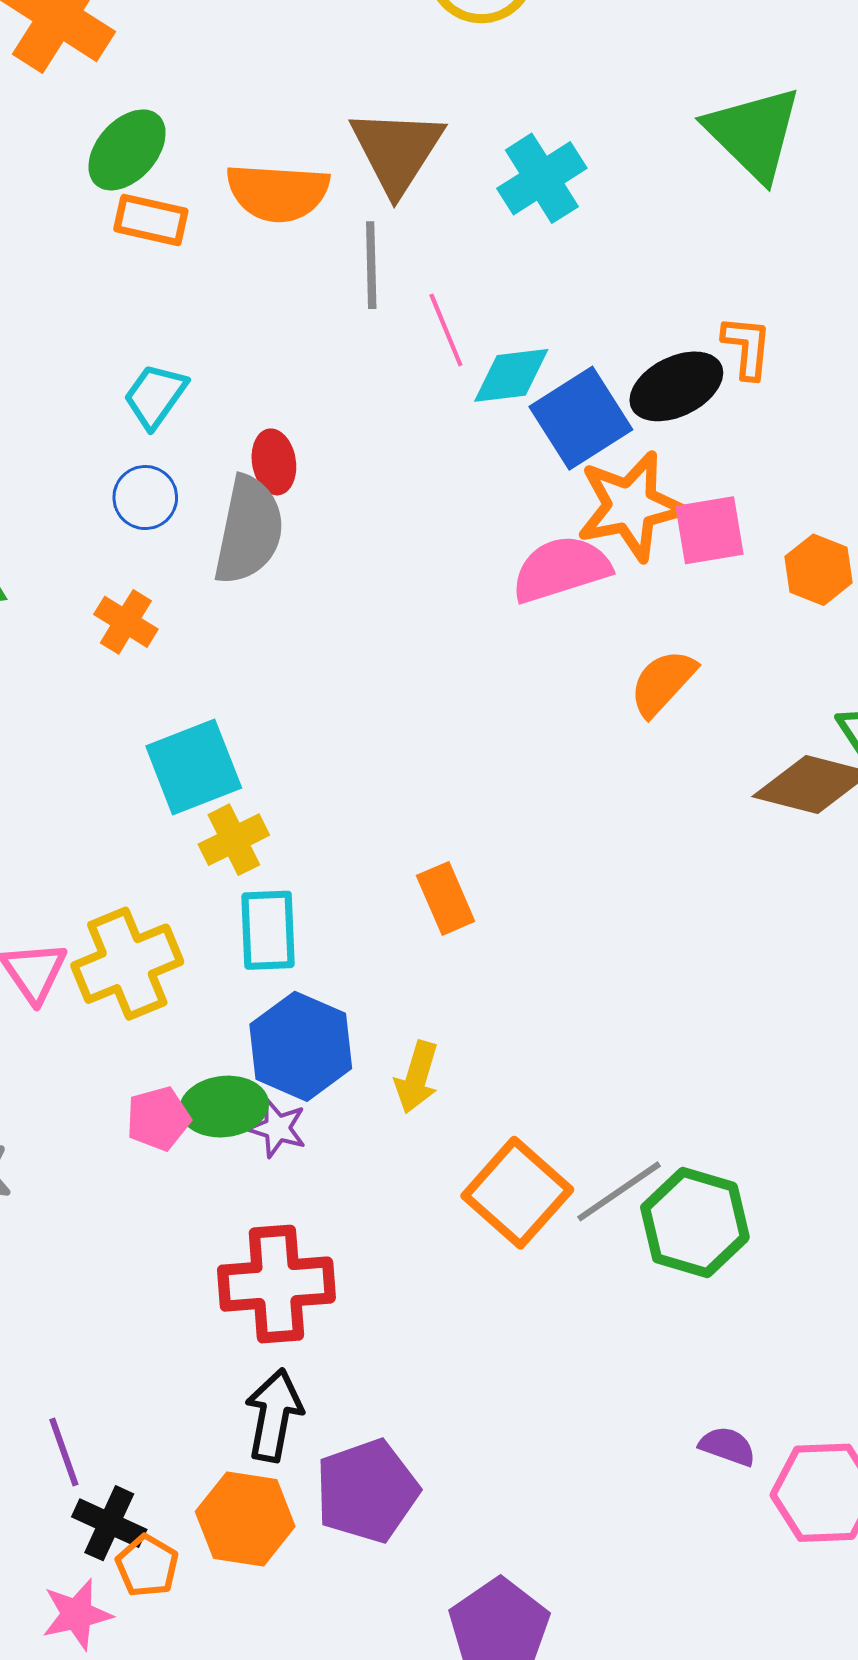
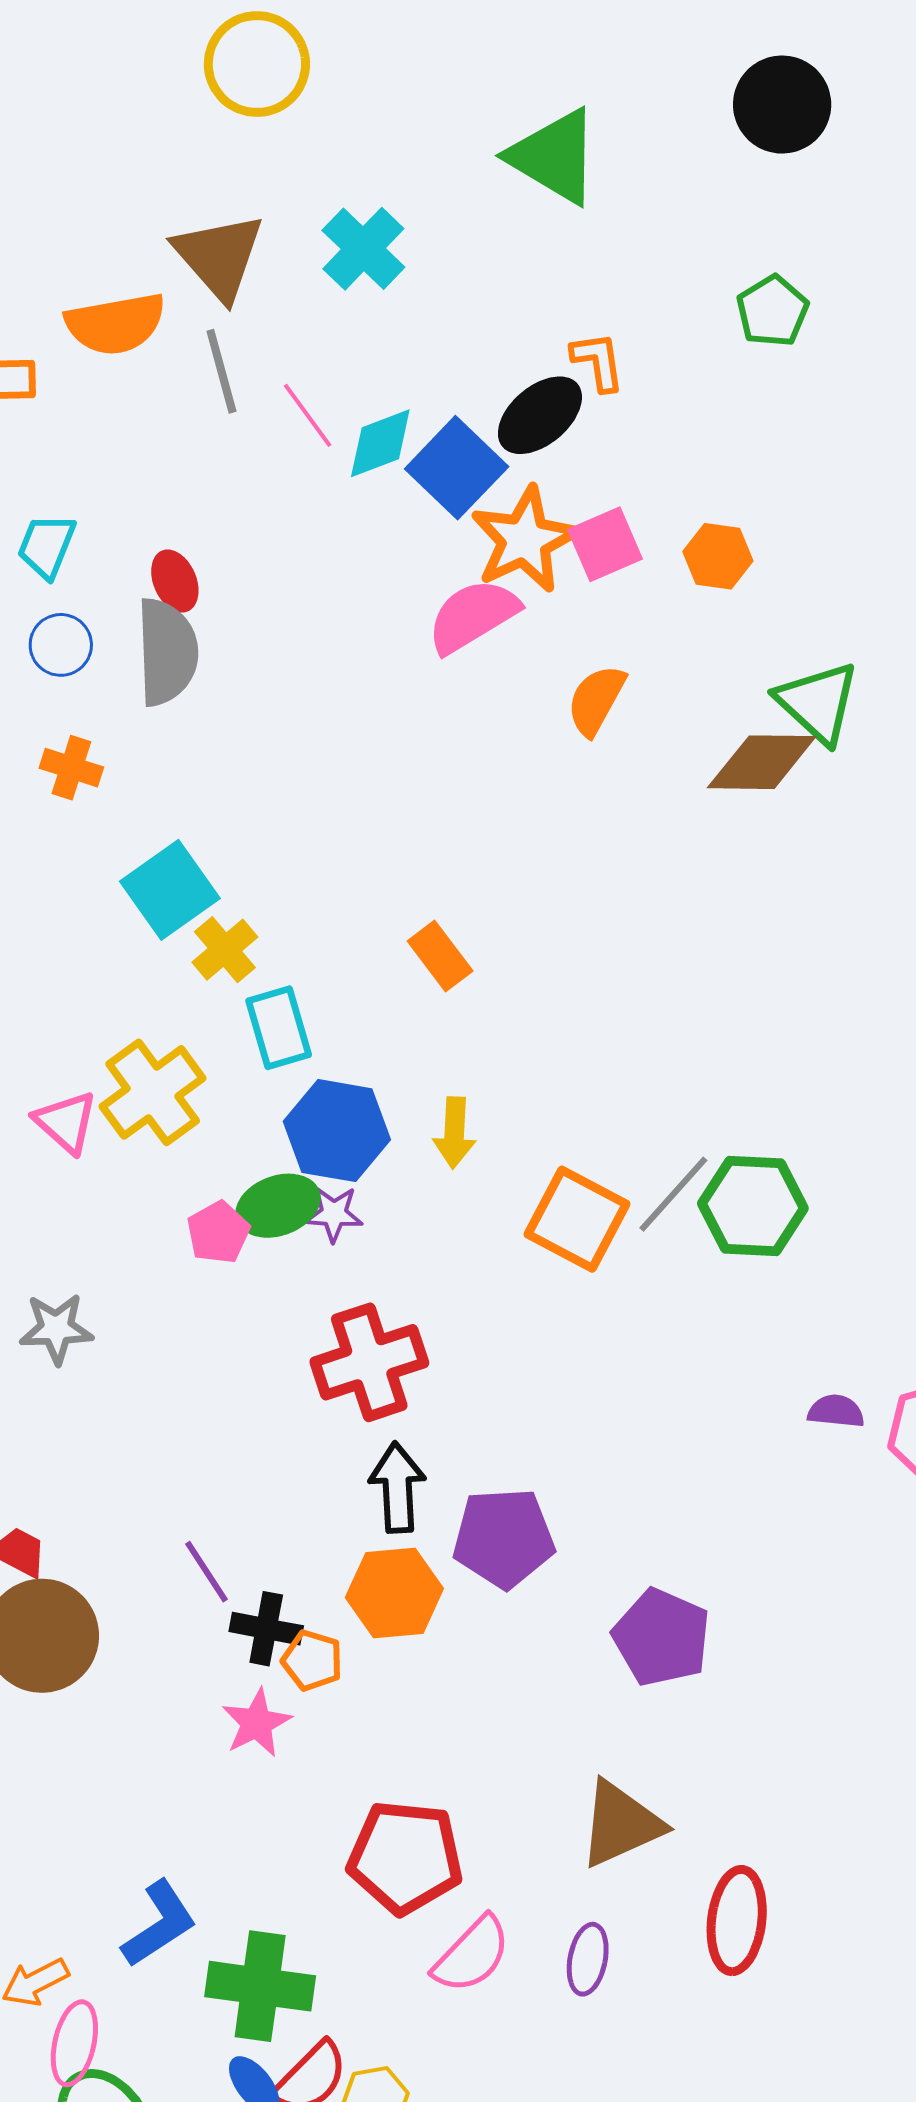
purple pentagon: (367, 1491) -> (504, 1538), turned 30

